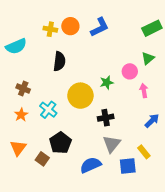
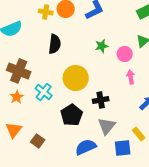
green star: (107, 82) -> (102, 46), moved
brown cross: (23, 89) -> (19, 71), size x1.6
pink arrow: (144, 91) -> (131, 77), moved
black pentagon: (60, 143) -> (72, 115), moved

